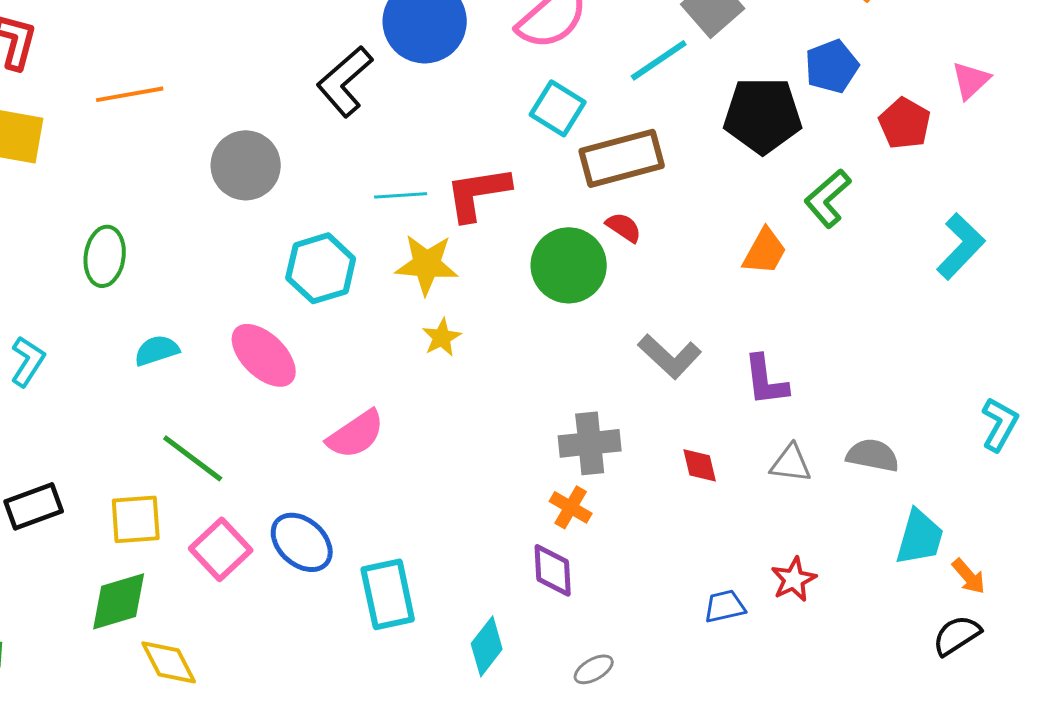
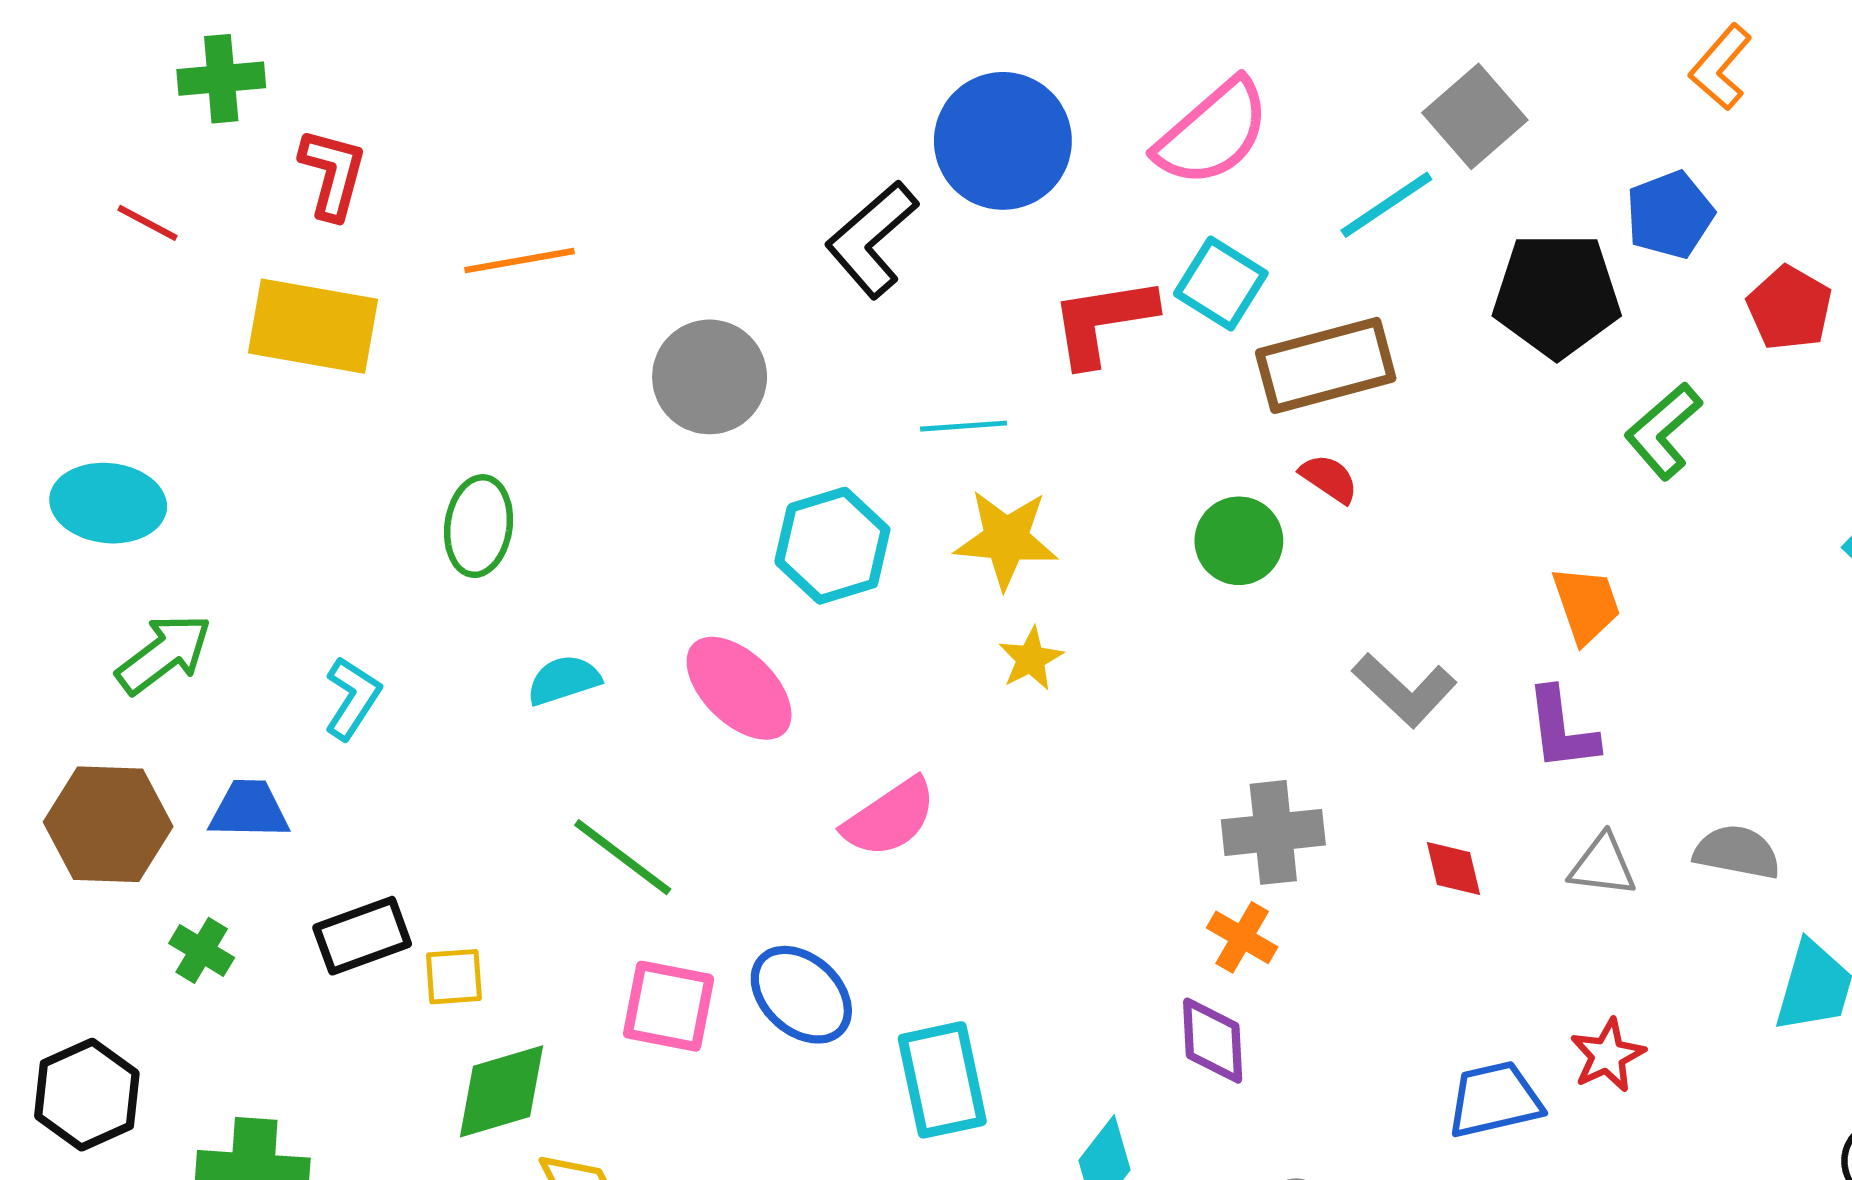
red L-shape: (478, 193) -> (1103, 321), moved
orange trapezoid: (765, 251) -> (1586, 605), moved, turned -48
green circle: (569, 265) -> (1239, 541), size x0.7
yellow square: (136, 519) -> (454, 977), moved, size x0.7
pink square: (221, 549) -> (669, 1006), turned -36
blue trapezoid: (725, 606) -> (1494, 1100), size x1.4

